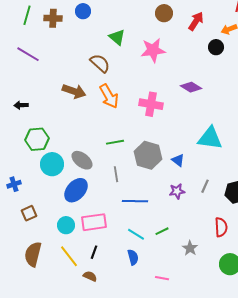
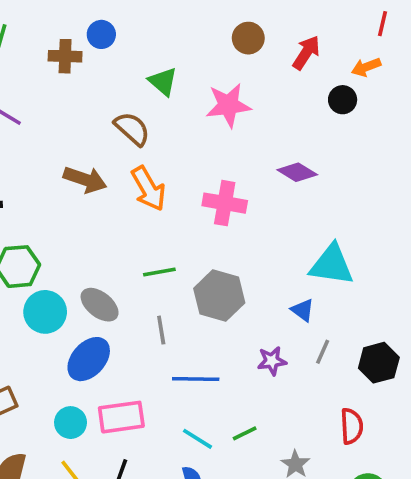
brown cross: (53, 18) -> (65, 56), moved
blue triangle: (178, 160) -> (303, 310), moved

